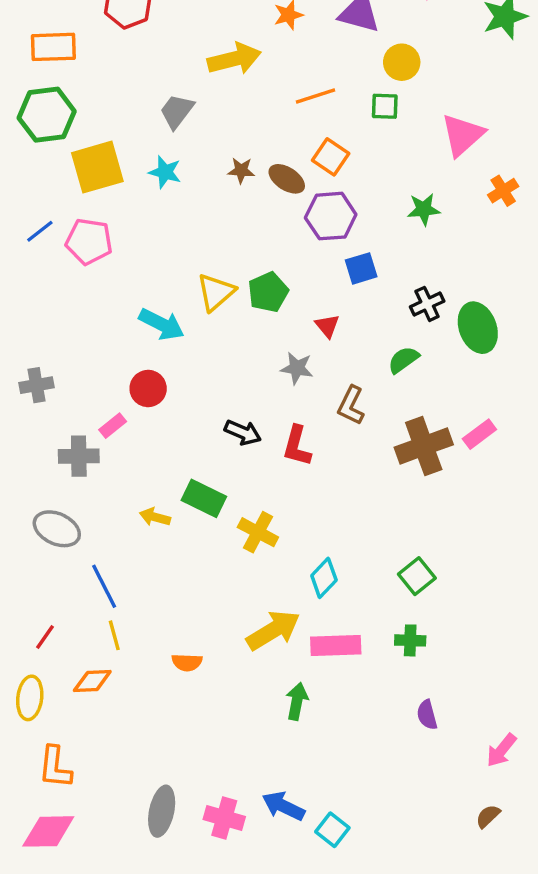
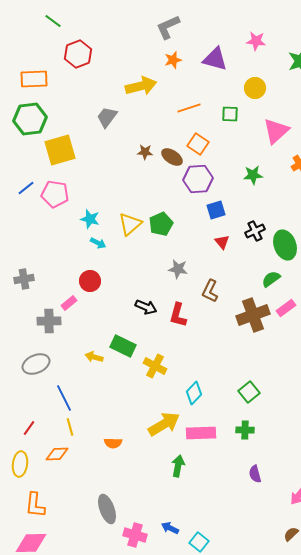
yellow circle: (402, 62) -> (255, 88), moved
cyan star: (165, 172) -> (90, 219), moved
cyan arrow: (162, 324) -> (98, 243), size x0.6
red triangle: (327, 326) -> (222, 242), moved
green semicircle: (403, 360) -> (271, 279), moved
gray ellipse: (57, 529) -> (36, 364), turned -48
blue arrow: (283, 806) -> (170, 528), size x0.7
gray ellipse: (162, 811) -> (107, 509), moved, turned -32

